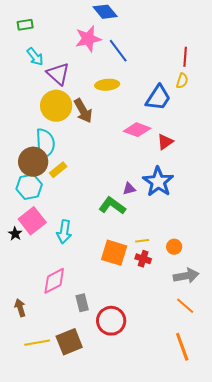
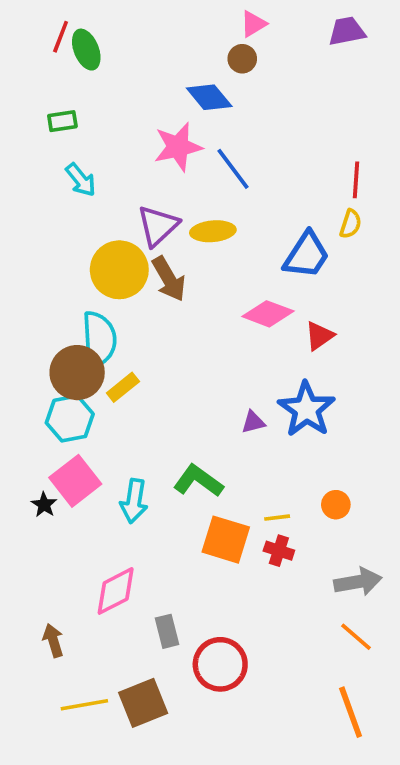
purple triangle: (58, 74) -> (158, 226), moved, turned 35
green L-shape: (112, 206) -> (198, 481), moved
orange circle: (174, 247) -> (336, 505), moved

